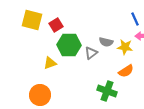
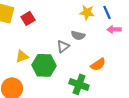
green hexagon: (69, 45) -> (44, 65), moved
yellow star: (125, 47) -> (87, 12), moved

